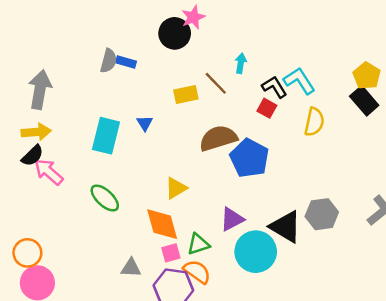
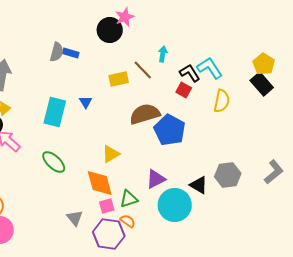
black triangle: (286, 227) -> (199, 185), size x0.7
gray triangle: (131, 268) -> (75, 218), turned 48
orange semicircle: (197, 272) -> (128, 221), size x0.7

